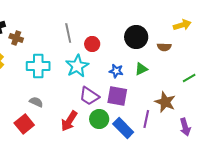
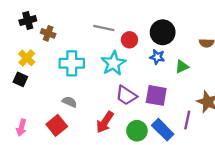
gray line: (68, 33) -> (104, 28), turned -66
black circle: (136, 37) -> (163, 32), moved
blue star: (116, 71) -> (157, 57), moved
green circle: (99, 119) -> (137, 131), moved

